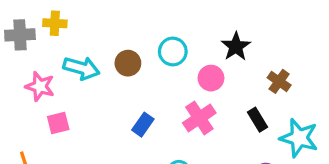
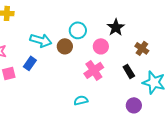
brown circle: (128, 63) -> (65, 46), moved
cyan arrow: (81, 68) -> (41, 40), moved
blue rectangle: (143, 125) -> (30, 63), moved

